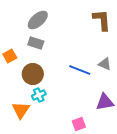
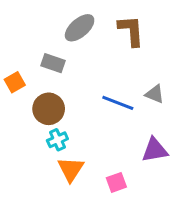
gray ellipse: (38, 20) -> (80, 28), moved
brown L-shape: (102, 20) -> (131, 31), moved
orange triangle: (21, 110) -> (71, 169), moved

